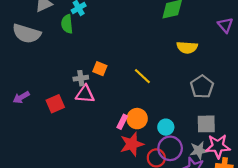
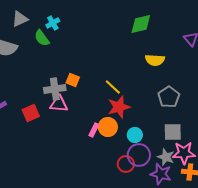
green semicircle: (67, 24) -> (42, 38), turned -30
gray cross: (81, 78) -> (55, 89), size x1.5
red star: (132, 144) -> (119, 107), moved
gray star: (199, 150) -> (166, 157), turned 30

